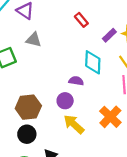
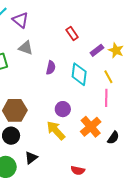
purple semicircle: (76, 81) -> (51, 68), moved, turned 88
purple circle: (65, 101) -> (63, 109), moved

